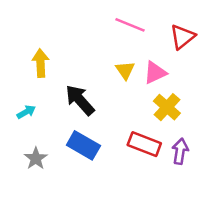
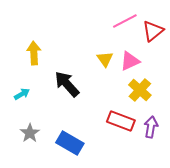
pink line: (130, 25) -> (125, 21), moved, turned -50
blue rectangle: (83, 145) -> (70, 143), moved

